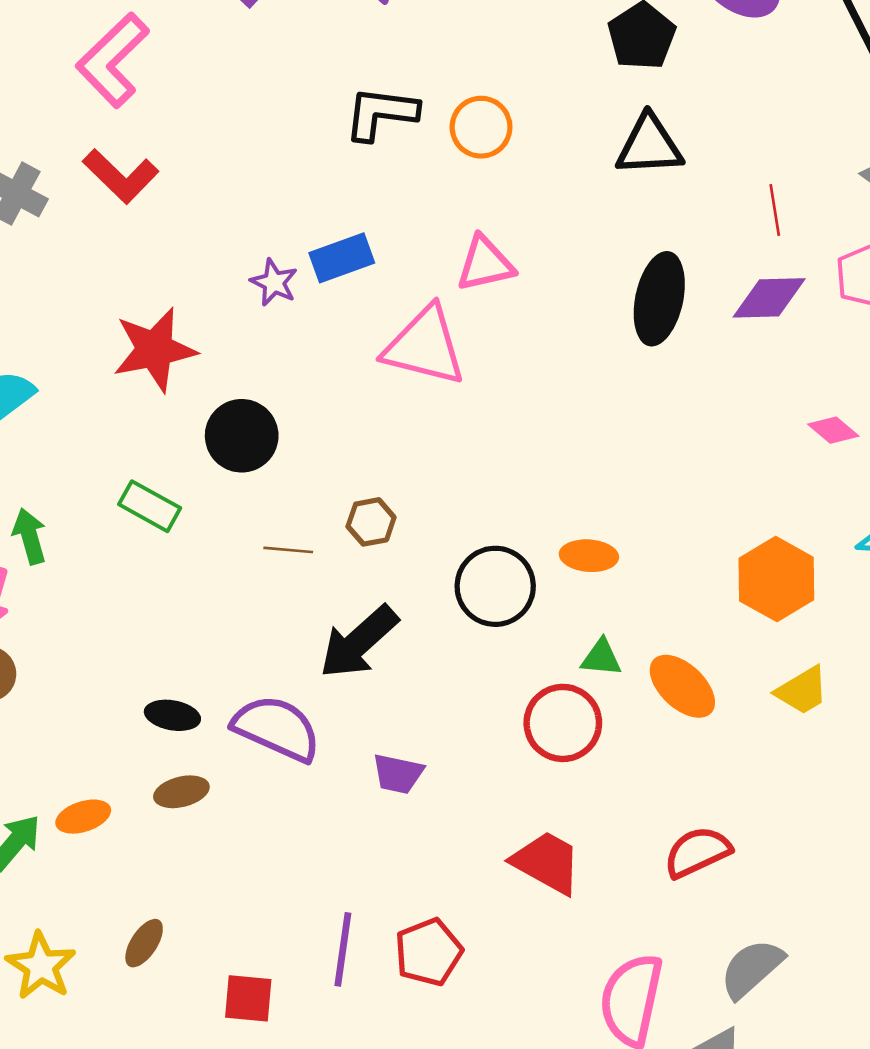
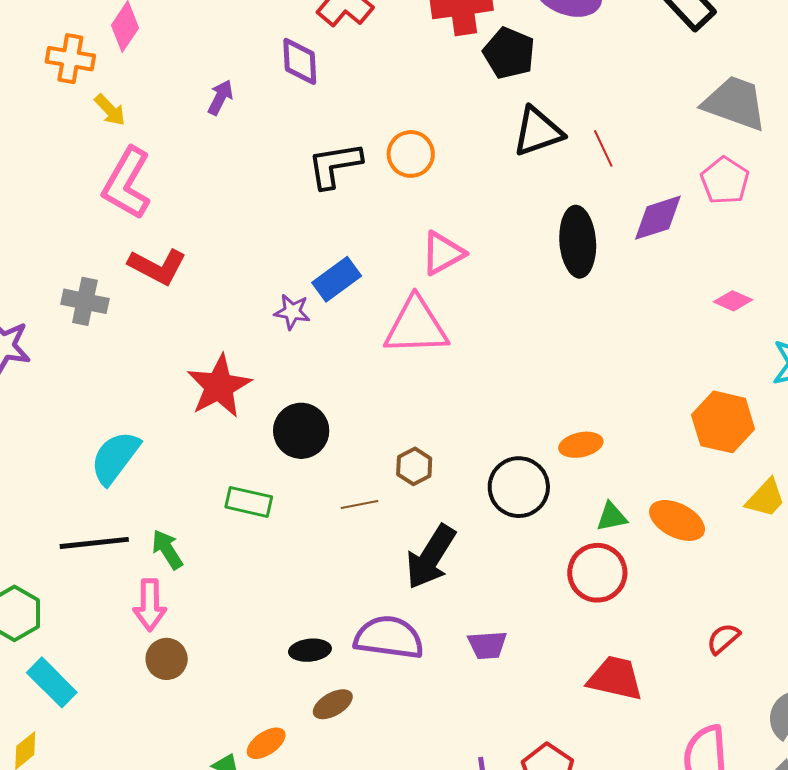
red line: (775, 210) -> (603, 148), moved
red semicircle: (697, 852) -> (723, 639), size x0.7

